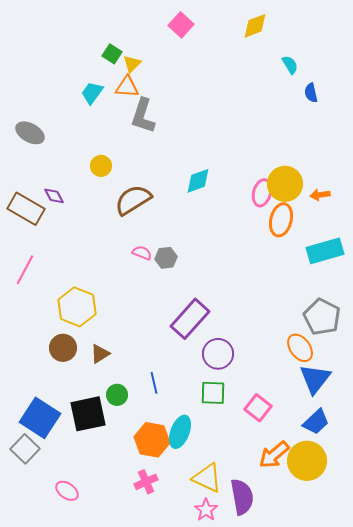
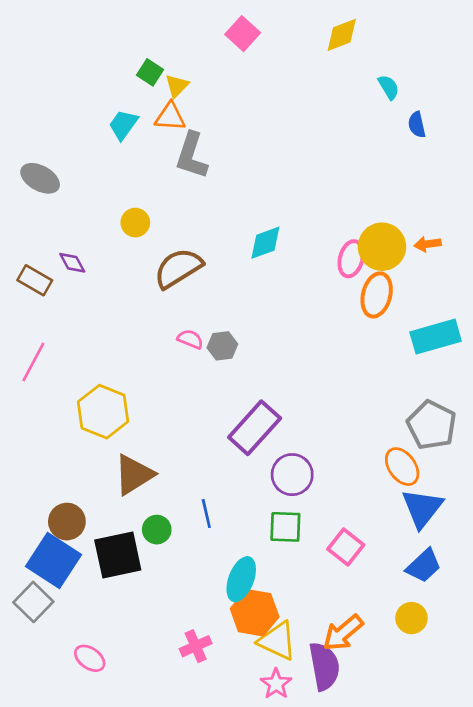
orange arrow: (320, 195) -> (428, 244), moved
brown rectangle: (26, 209) -> (35, 280), size x0.7
brown circle: (63, 348) -> (67, 522), moved
brown triangle: (100, 354) -> (134, 475), size x1.6
orange hexagon: (152, 440) -> (255, 613), moved
orange arrow: (274, 455) -> (343, 633), moved
yellow circle: (307, 461) -> (411, 618), size x0.6

